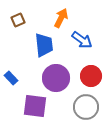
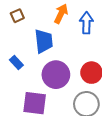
blue arrow: (82, 40) -> (86, 23), moved, turned -125
blue rectangle: (11, 78) -> (16, 62), moved

